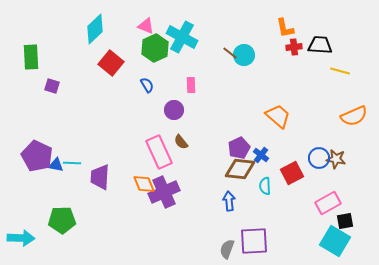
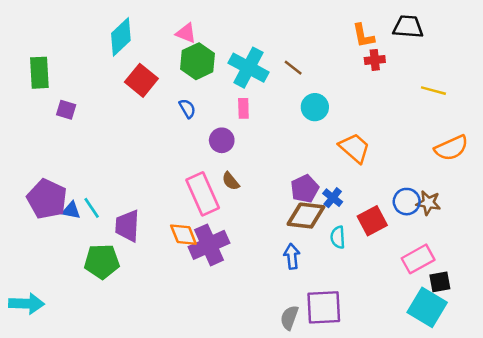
cyan cross: (182, 37) -> (249, 68), moved
black trapezoid: (320, 45) -> (408, 27), moved
cyan circle: (244, 55) -> (315, 107), moved
cyan line: (72, 163) -> (92, 208), turned 54
green pentagon: (62, 220) -> (102, 261), moved

